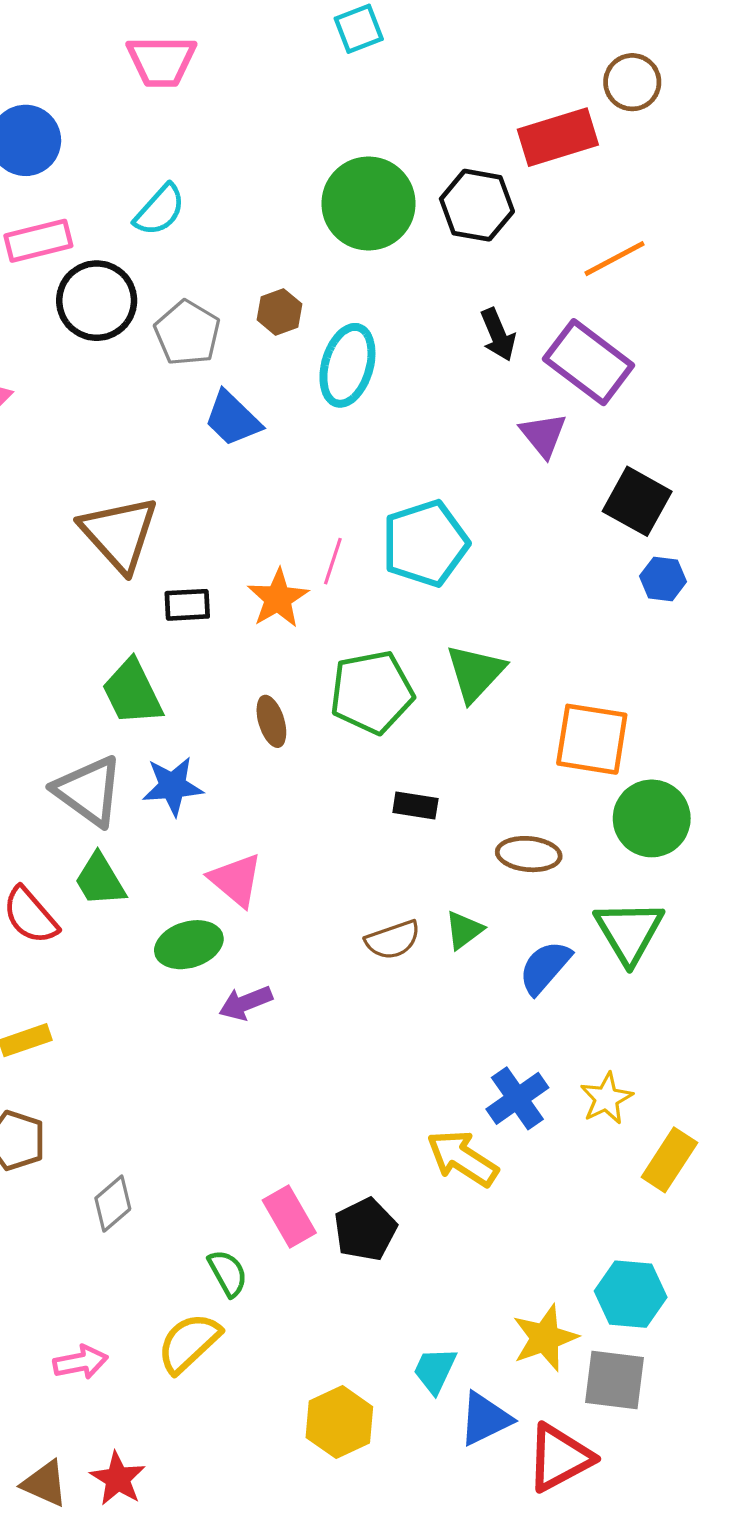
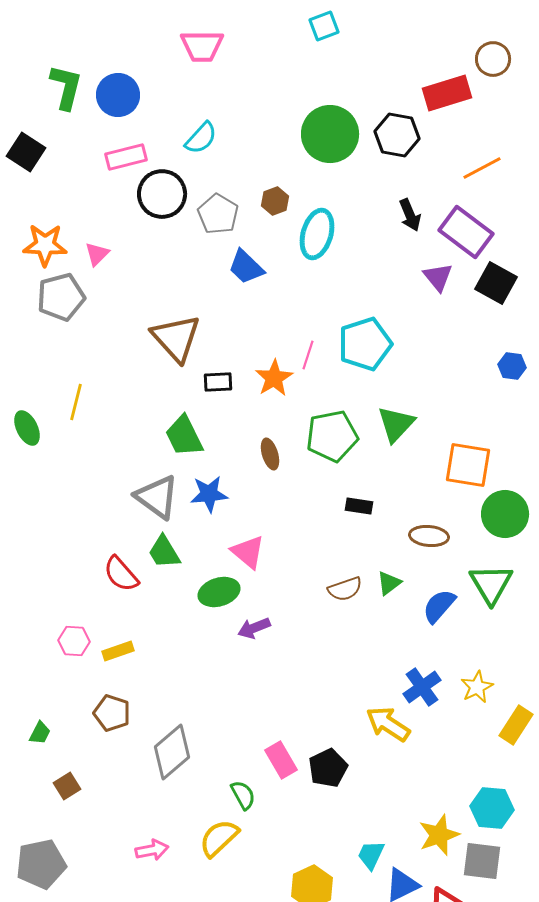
black square: (637, 501) -> (496, 283), moved
gray diamond: (113, 1204) -> (172, 752), size x1.6

